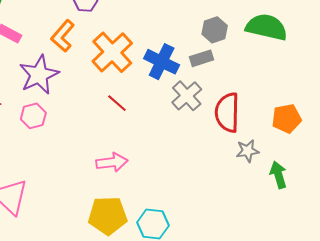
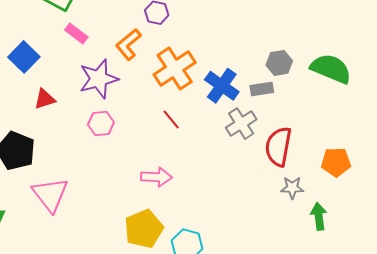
pink hexagon: (33, 116) -> (101, 123), moved
yellow pentagon: (108, 216) -> (144, 229), turned -30

